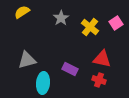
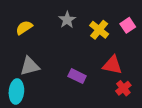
yellow semicircle: (22, 12) -> (24, 28), moved
red cross: (99, 80) -> (123, 88), moved, turned 32
cyan ellipse: (43, 83) -> (16, 91), moved

